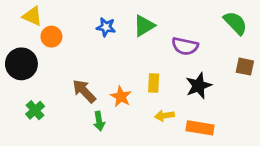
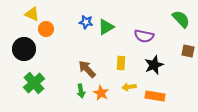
green triangle: (144, 26) -> (106, 27), moved
brown arrow: (84, 91) -> (87, 69), moved
orange star: (121, 97) -> (101, 93), moved
green cross: (35, 110) -> (34, 83), size x1.5

